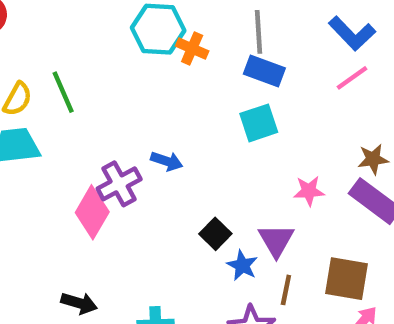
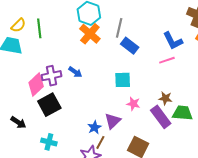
gray line: (258, 32) -> (119, 28), moved
orange cross: (192, 48) -> (90, 34), moved, size x1.5
cyan square: (259, 123) -> (123, 80), moved
black square: (215, 234) -> (49, 105), moved, size x1.6
brown line: (286, 290) -> (100, 142), moved

